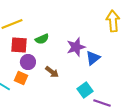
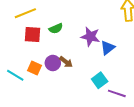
purple star: (76, 47) -> (90, 37), turned 30
purple circle: (28, 62) -> (53, 63), moved

